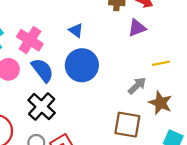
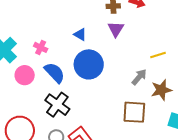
purple triangle: (137, 28) -> (116, 29), moved, turned -30
pink cross: (30, 40) -> (41, 47), size x0.6
brown star: (160, 103) -> (161, 90), turned -30

